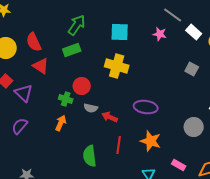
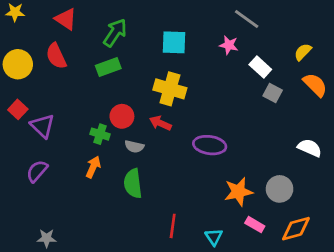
white rectangle: (194, 32) -> (260, 67), moved
red triangle: (41, 66) -> (66, 19), moved
red arrow: (110, 117) -> (160, 123), moved
gray circle: (194, 127) -> (280, 189), moved
orange star: (151, 141) -> (238, 192), moved, turned -30
red line: (119, 145) -> (173, 226), moved
green semicircle: (90, 156) -> (133, 183), moved

